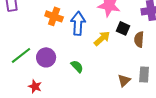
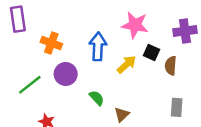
orange cross: (54, 16) -> (51, 43), moved
purple circle: (46, 57) -> (66, 74), moved
brown triangle: (124, 80) -> (122, 115), moved

